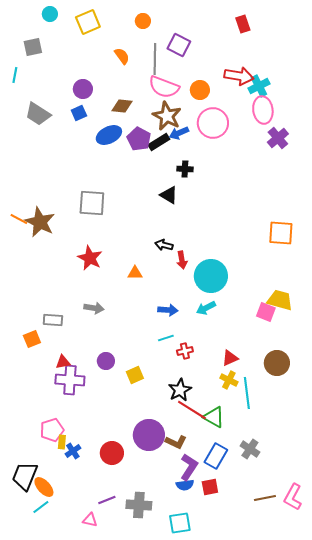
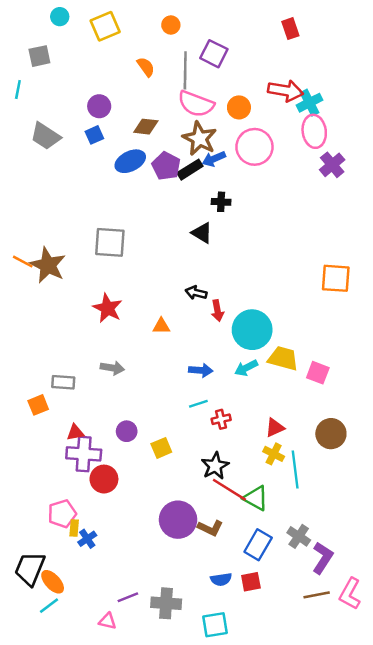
yellow trapezoid: (280, 300) -> (283, 358), moved
red circle: (112, 453) -> (104, 479), moved
purple L-shape: (189, 467) -> (323, 558), moved

